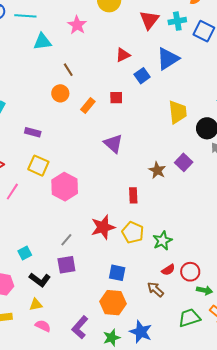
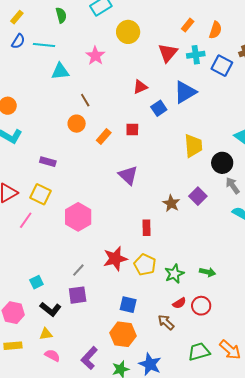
yellow square: (38, 166) -> (41, 194), moved
green arrow: (205, 290) -> (208, 272), moved

